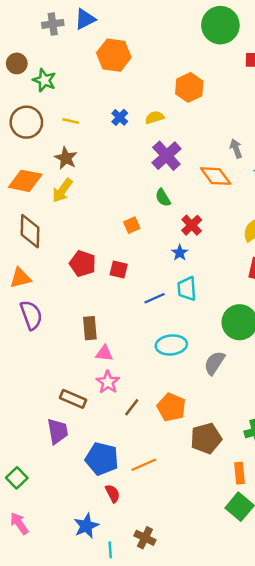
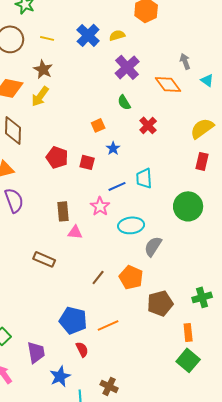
blue cross: (120, 117) -> (88, 35), size x1.6
blue star: (180, 253) -> (113, 148), moved
gray semicircle: (214, 363) -> (153, 246), moved
pink star: (108, 382) -> (100, 206), moved
brown rectangle: (73, 399) -> (44, 259), moved
purple trapezoid: (57, 431) -> (36, 352), moved

